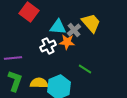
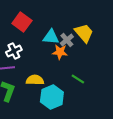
white cross: (48, 46) -> (14, 51), moved
yellow semicircle: (39, 83) -> (35, 80), moved

